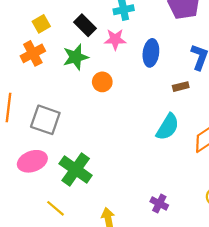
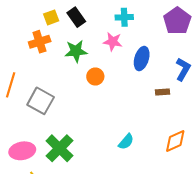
black rectangle: (85, 25) -> (76, 17), moved
cyan semicircle: (168, 127) -> (126, 142), moved, size x0.7
pink ellipse: (32, 161) -> (22, 151), moved

